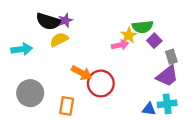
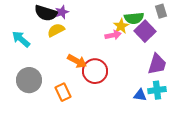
purple square: (154, 41) -> (145, 31), size x1.5
cyan arrow: (22, 49) -> (21, 39), turned -132
gray rectangle: (171, 57) -> (161, 11), moved
purple trapezoid: (167, 76) -> (157, 64), turned -35
orange rectangle: (67, 106) -> (63, 92), turned -36

